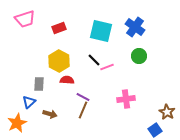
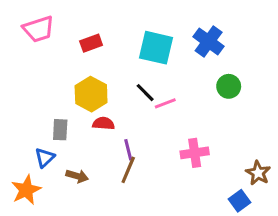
green circle: (139, 56) -> (229, 86), moved
purple line: (83, 97) -> (128, 150), turned 48

